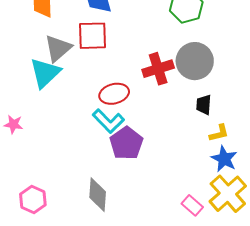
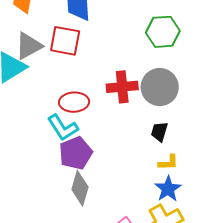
gray diamond: (98, 195) -> (80, 188), moved

